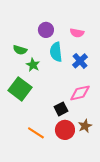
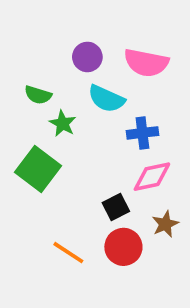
pink semicircle: (77, 33) -> (146, 63), size x1.6
cyan semicircle: (56, 52) -> (106, 99), turned -60
blue cross: (80, 61) -> (142, 133), moved, turned 35
brown star: (85, 126) -> (165, 224), moved

